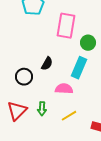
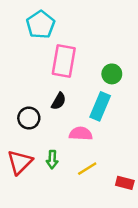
pink rectangle: (66, 26) -> (64, 61), moved

